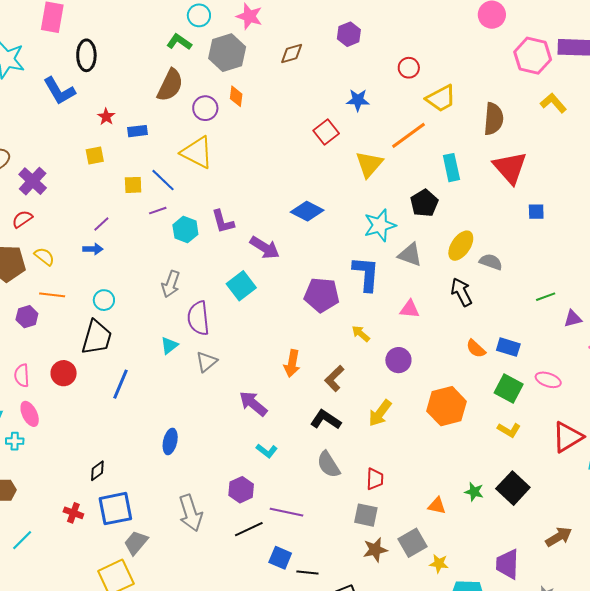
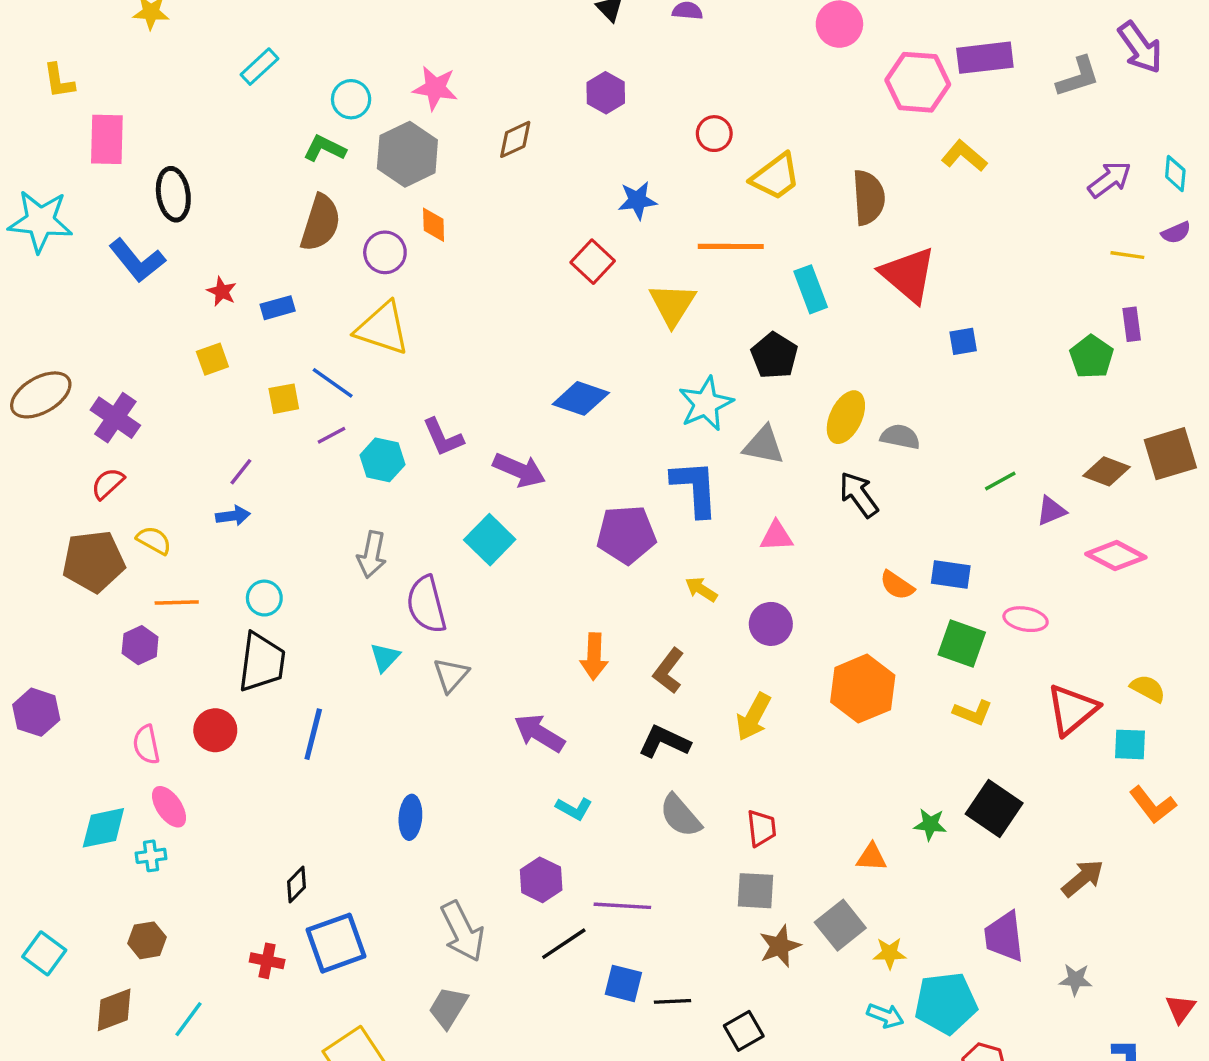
orange line: (408, 135) -> (731, 246), turned 45
gray trapezoid: (136, 543) -> (448, 1008), moved

